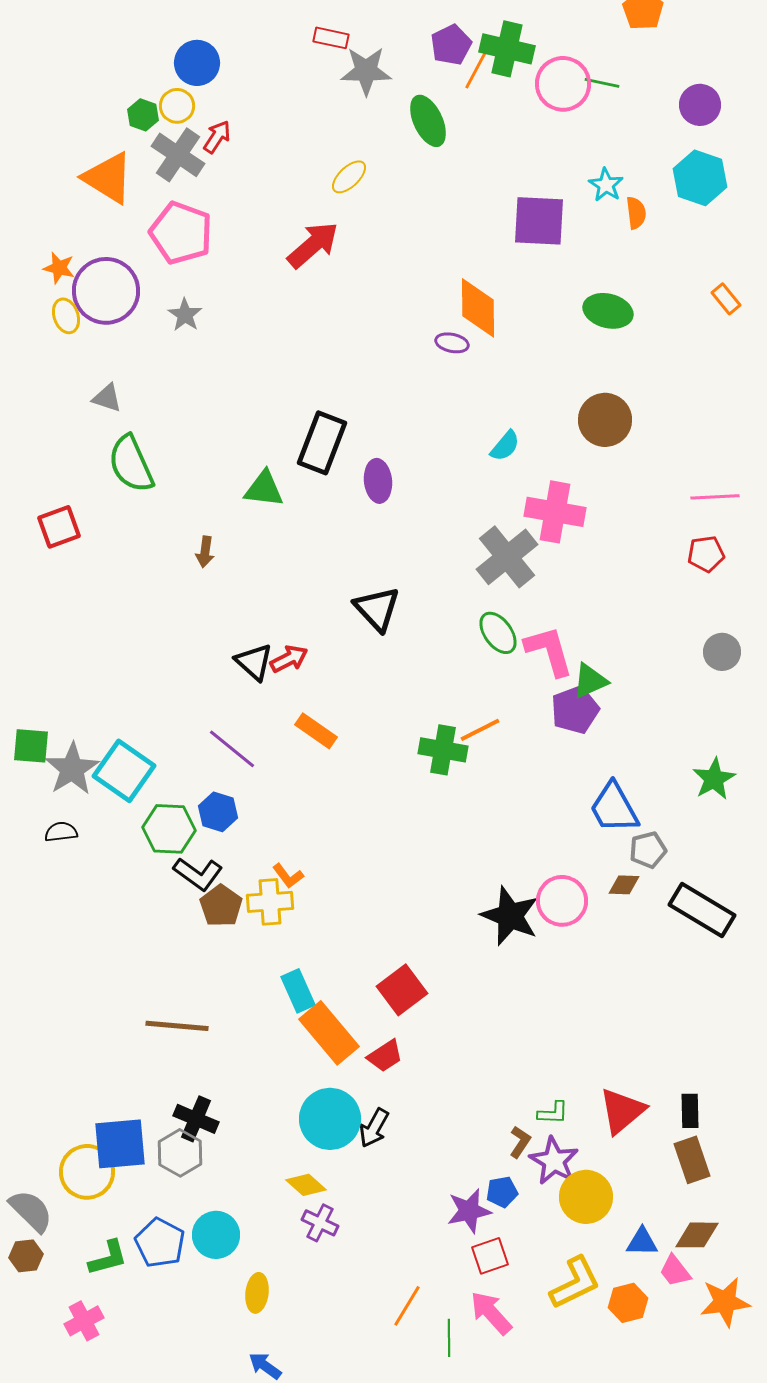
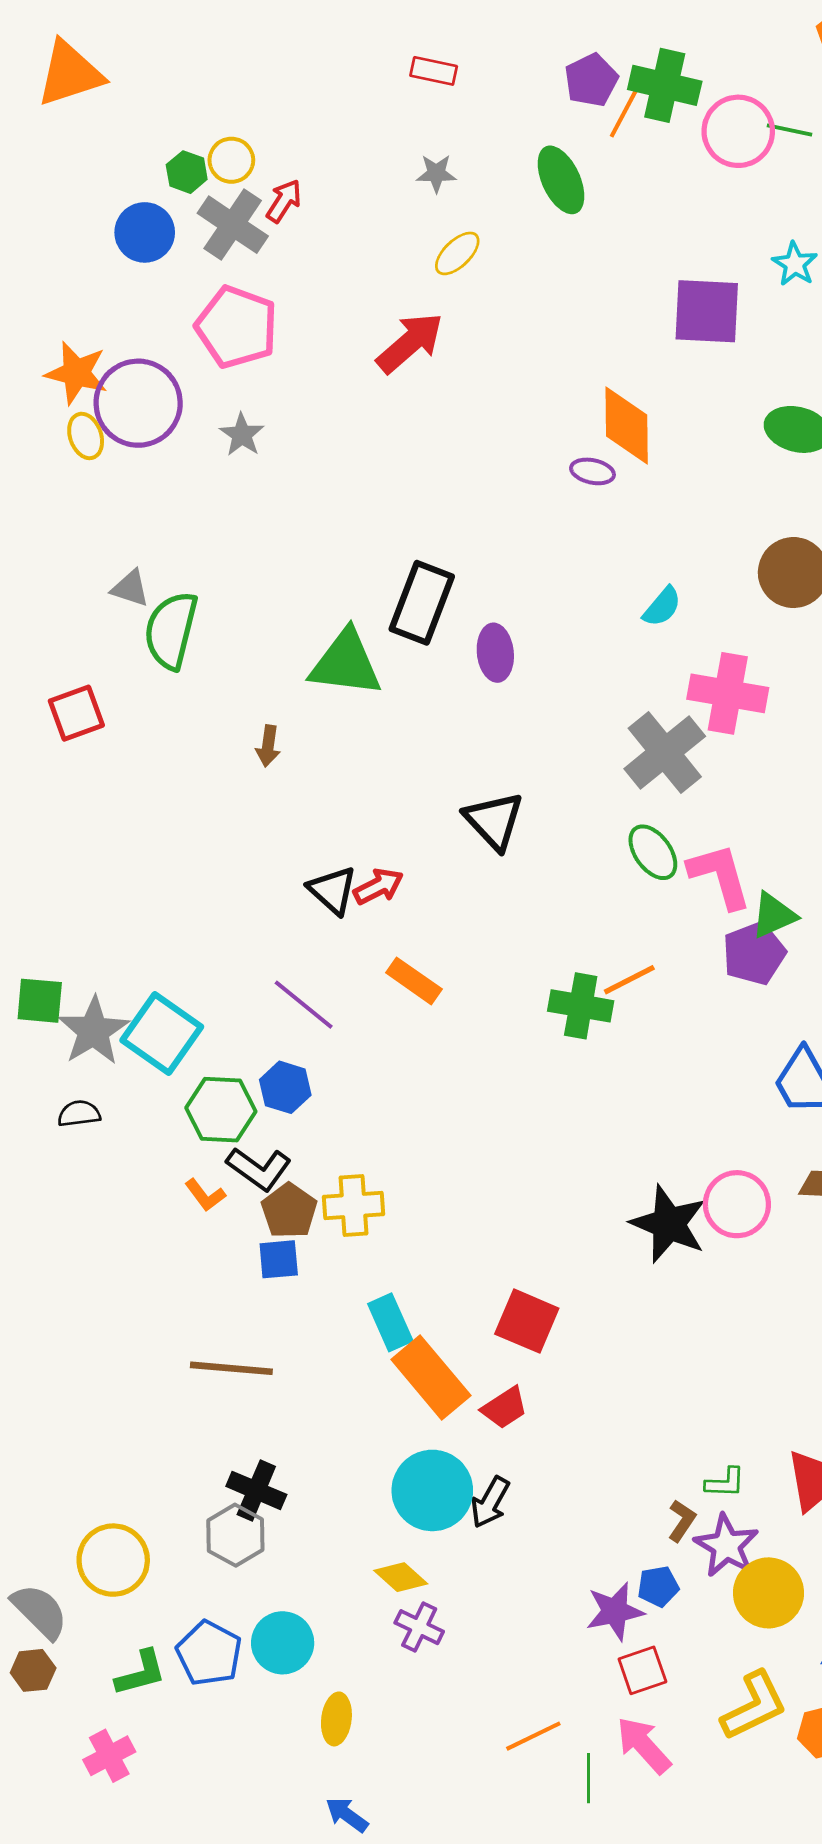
blue circle: (197, 63) -> (145, 232), moved
gray star: (366, 71) -> (436, 173), moved, size x0.6
orange triangle: (108, 178) -> (70, 74), moved, turned -50
orange star: (59, 268) -> (76, 373), size x1.5
gray triangle: (107, 398) -> (130, 588), moved
green semicircle: (131, 464) -> (171, 630), turned 38
green triangle: (264, 489) -> (346, 663), size x1.4
orange L-shape: (288, 876) -> (205, 1195), moved
red square: (402, 990) -> (527, 1321), turned -30
blue square: (120, 1144) -> (279, 1259), moved, size x0.6
orange line: (407, 1306) -> (533, 1736), turned 33

